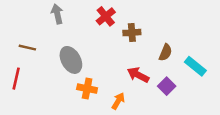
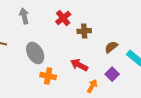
brown semicircle: (165, 52) -> (111, 47), turned -152
red arrow: (138, 75) -> (79, 65), moved
orange arrow: (118, 101) -> (92, 86), moved

